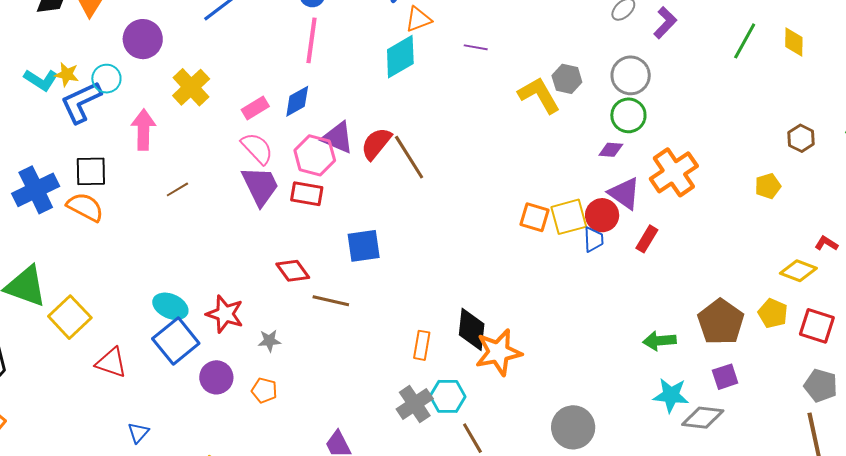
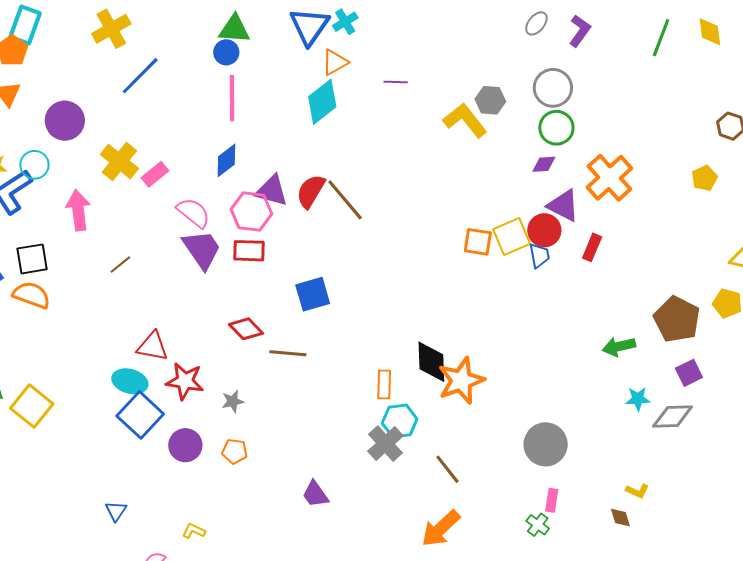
pink rectangle: (255, 108) -> (155, 174), moved
red triangle: (111, 363) -> (153, 346), moved
cyan star: (671, 395) -> (638, 399), size x0.7
cyan hexagon: (448, 396) -> (400, 421), moved

